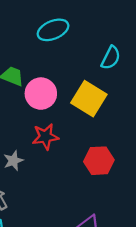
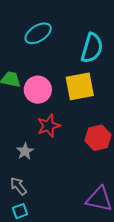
cyan semicircle: (111, 58) -> (92, 48), size x1.4
yellow square: (89, 99) -> (80, 86), turned -32

